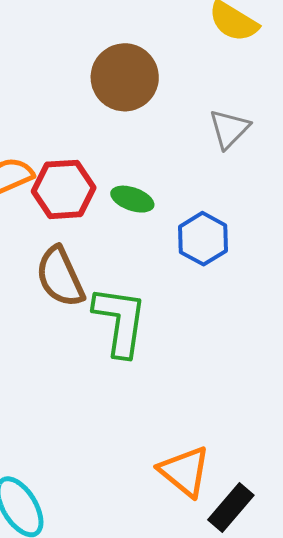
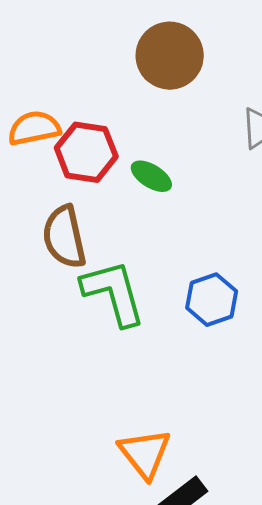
blue hexagon: (203, 239) -> (212, 300), moved
green L-shape: (120, 321) -> (113, 293), turned -36

